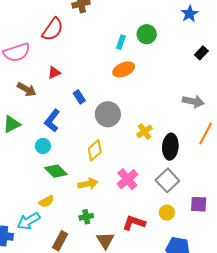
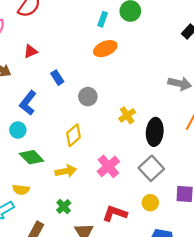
gray circle: (108, 114) -> (88, 97), size x0.7
yellow semicircle: (46, 201) -> (21, 190), turned 35
green cross: (86, 217) -> (64, 207), turned -32

